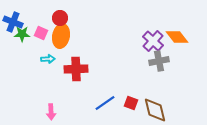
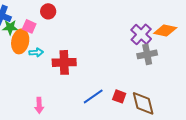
orange ellipse: (61, 36) -> (20, 41), moved
orange diamond: (177, 37) -> (165, 30), turned -40

